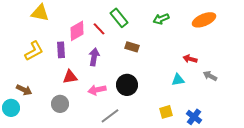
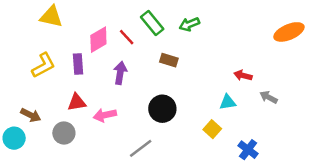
green arrow: (161, 19) -> (189, 24), moved
orange ellipse: (204, 20) -> (289, 32), moved
red triangle: (70, 77) -> (77, 102), moved
pink arrow: (97, 90) -> (105, 115), moved
gray circle: (60, 104) -> (64, 133), moved
yellow square: (166, 112) -> (212, 129), moved, turned -32

